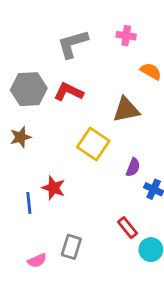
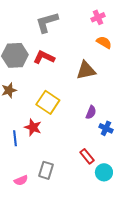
pink cross: (126, 36) -> (98, 17), moved, turned -32
yellow square: (93, 144) -> (48, 102), moved

